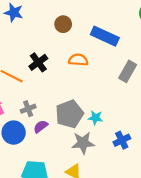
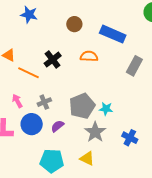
purple semicircle: (41, 126) -> (57, 126), moved
blue cross: (122, 140) -> (130, 138), moved, turned -35
gray star: (83, 143) -> (95, 132), turned -30

